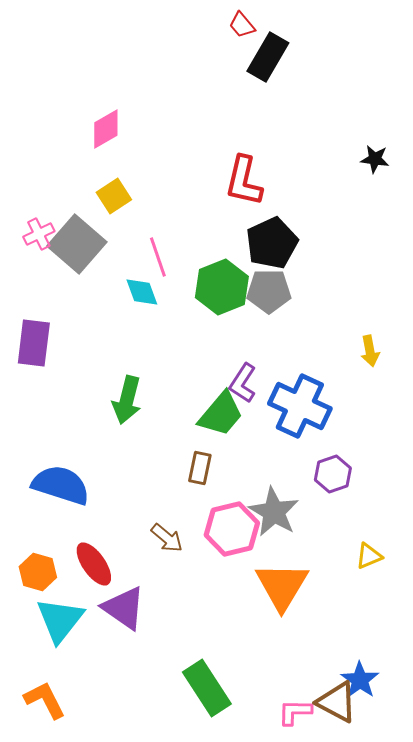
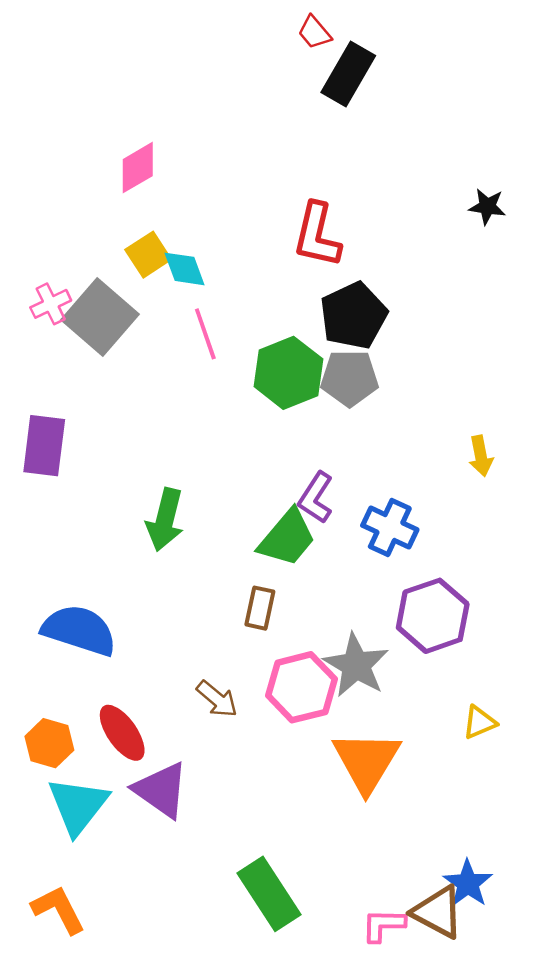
cyan diamond: (142, 292) -> (185, 269), moved
blue cross: (300, 406) -> (390, 527), size x0.7
purple hexagon: (333, 474) -> (433, 616), size x1.5

